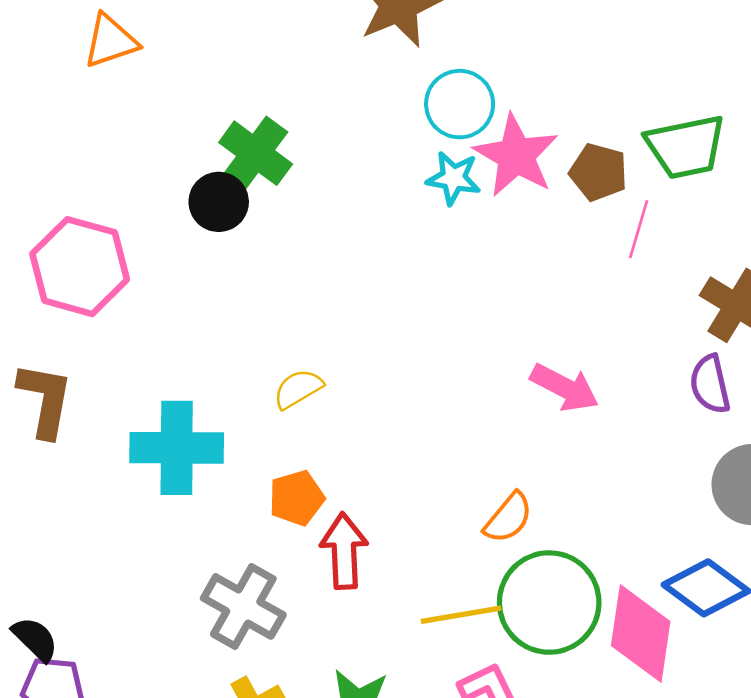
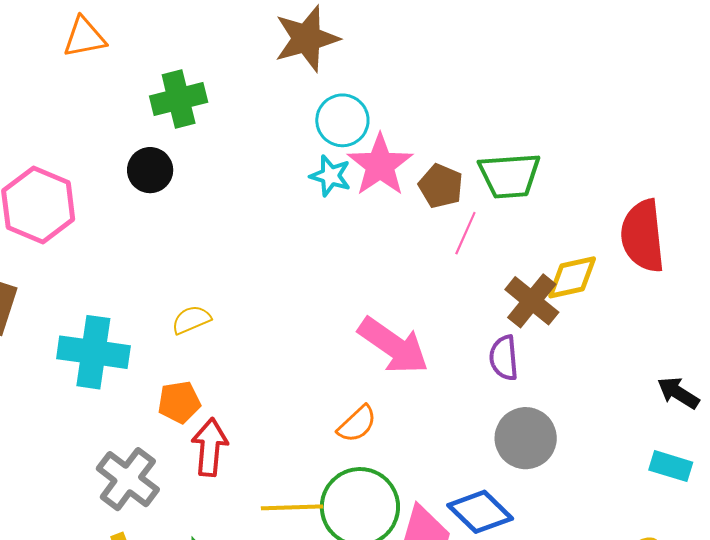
green cross: (256, 153) -> (179, 99), moved, turned 32
pink arrow: (565, 388) -> (393, 346), size x1.4
orange semicircle: (508, 518) -> (357, 424), moved

